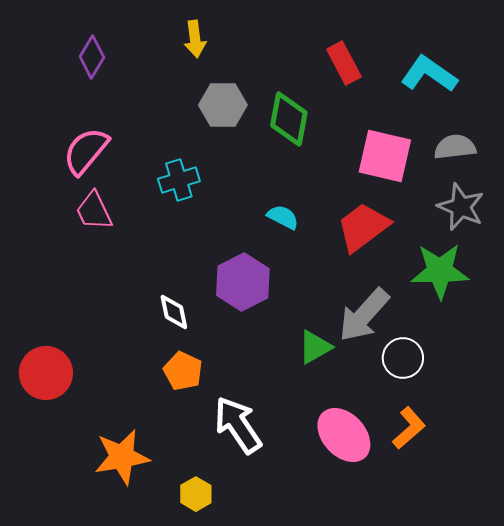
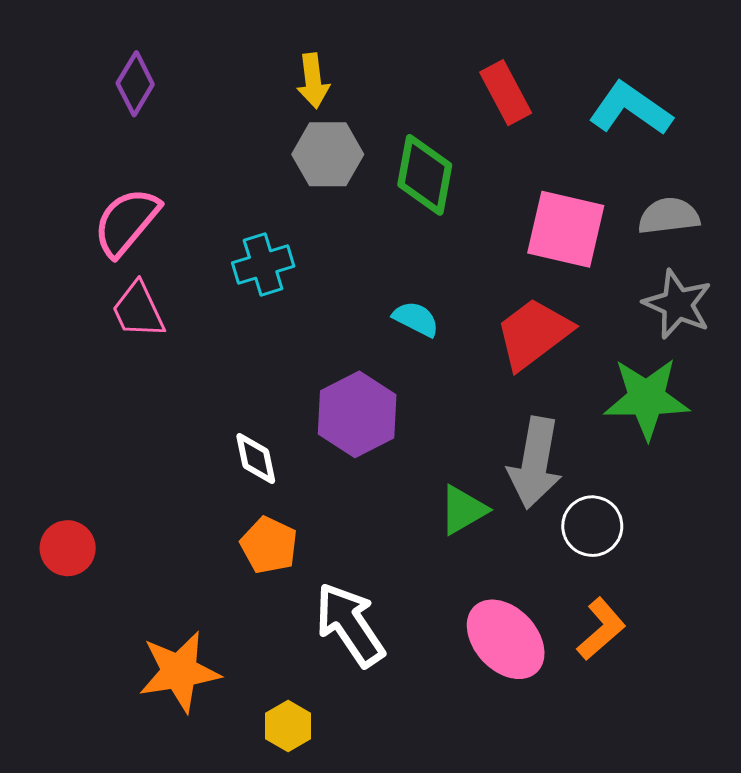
yellow arrow: (195, 39) -> (313, 81), moved
gray arrow: (364, 315) -> (535, 463), turned -32
red circle: (46, 373) -> (68, 548), size x0.7

